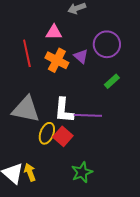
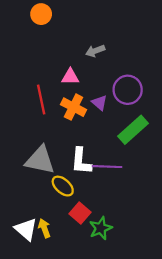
green rectangle: (112, 81) -> (133, 130), size x1.8
yellow ellipse: (47, 133) -> (63, 186), turned -70
red square: (63, 136) -> (80, 213), moved

